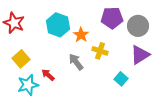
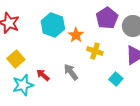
purple pentagon: (112, 18) -> (107, 18), turned -30
gray arrow: (76, 62) -> (71, 72), moved

